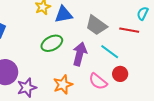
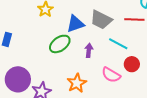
blue triangle: (64, 15) -> (75, 24), moved
purple arrow: (80, 54) -> (89, 50), size x0.6

